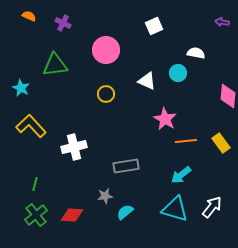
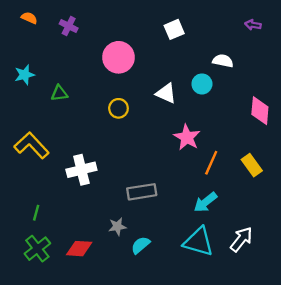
green triangle: (55, 65) -> (59, 93), moved, size x0.6
cyan star: (21, 88) -> (25, 75), moved, turned 30
orange line: (186, 141) -> (211, 163), turned -60

